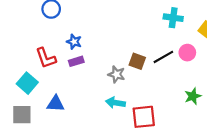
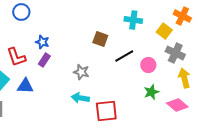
pink circle: (187, 53) -> (148, 65), moved
purple rectangle: (76, 61) -> (44, 60), turned -40
brown square: (137, 61) -> (100, 39), moved
blue triangle: (56, 104) -> (25, 86), moved

